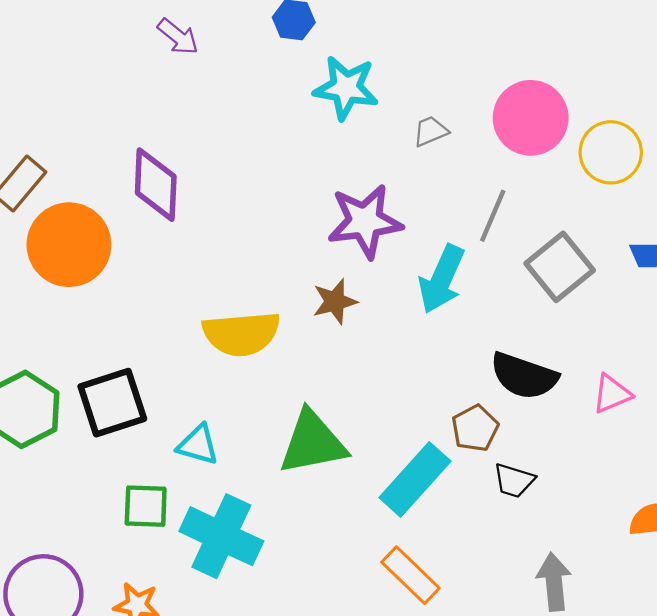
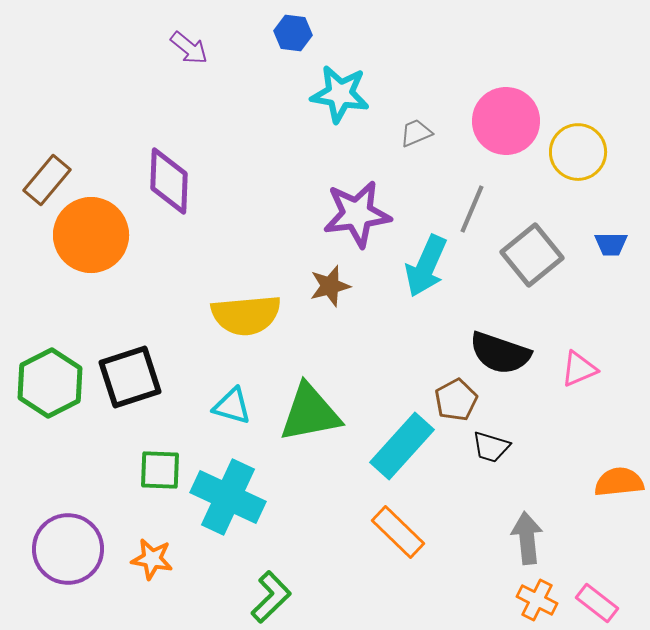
cyan triangle: (198, 445) -> (232, 406), moved

